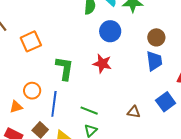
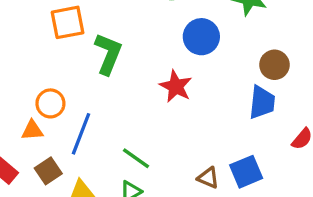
green L-shape: (65, 68) -> (108, 54), moved
blue square: (166, 102) -> (246, 172), moved
orange triangle: (16, 107) -> (32, 130), moved

